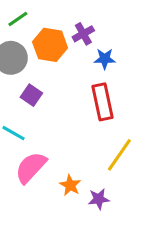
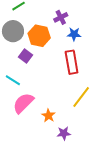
orange hexagon: (50, 45) -> (39, 36), moved
purple star: (99, 199) -> (64, 133), moved

